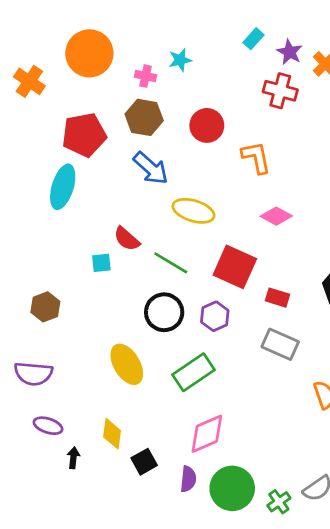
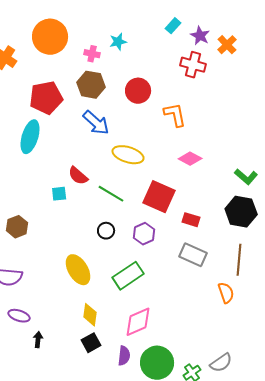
black circle: (164, 312) -> (106, 231), size x0.6
yellow diamond: (112, 434) -> (90, 315), moved

